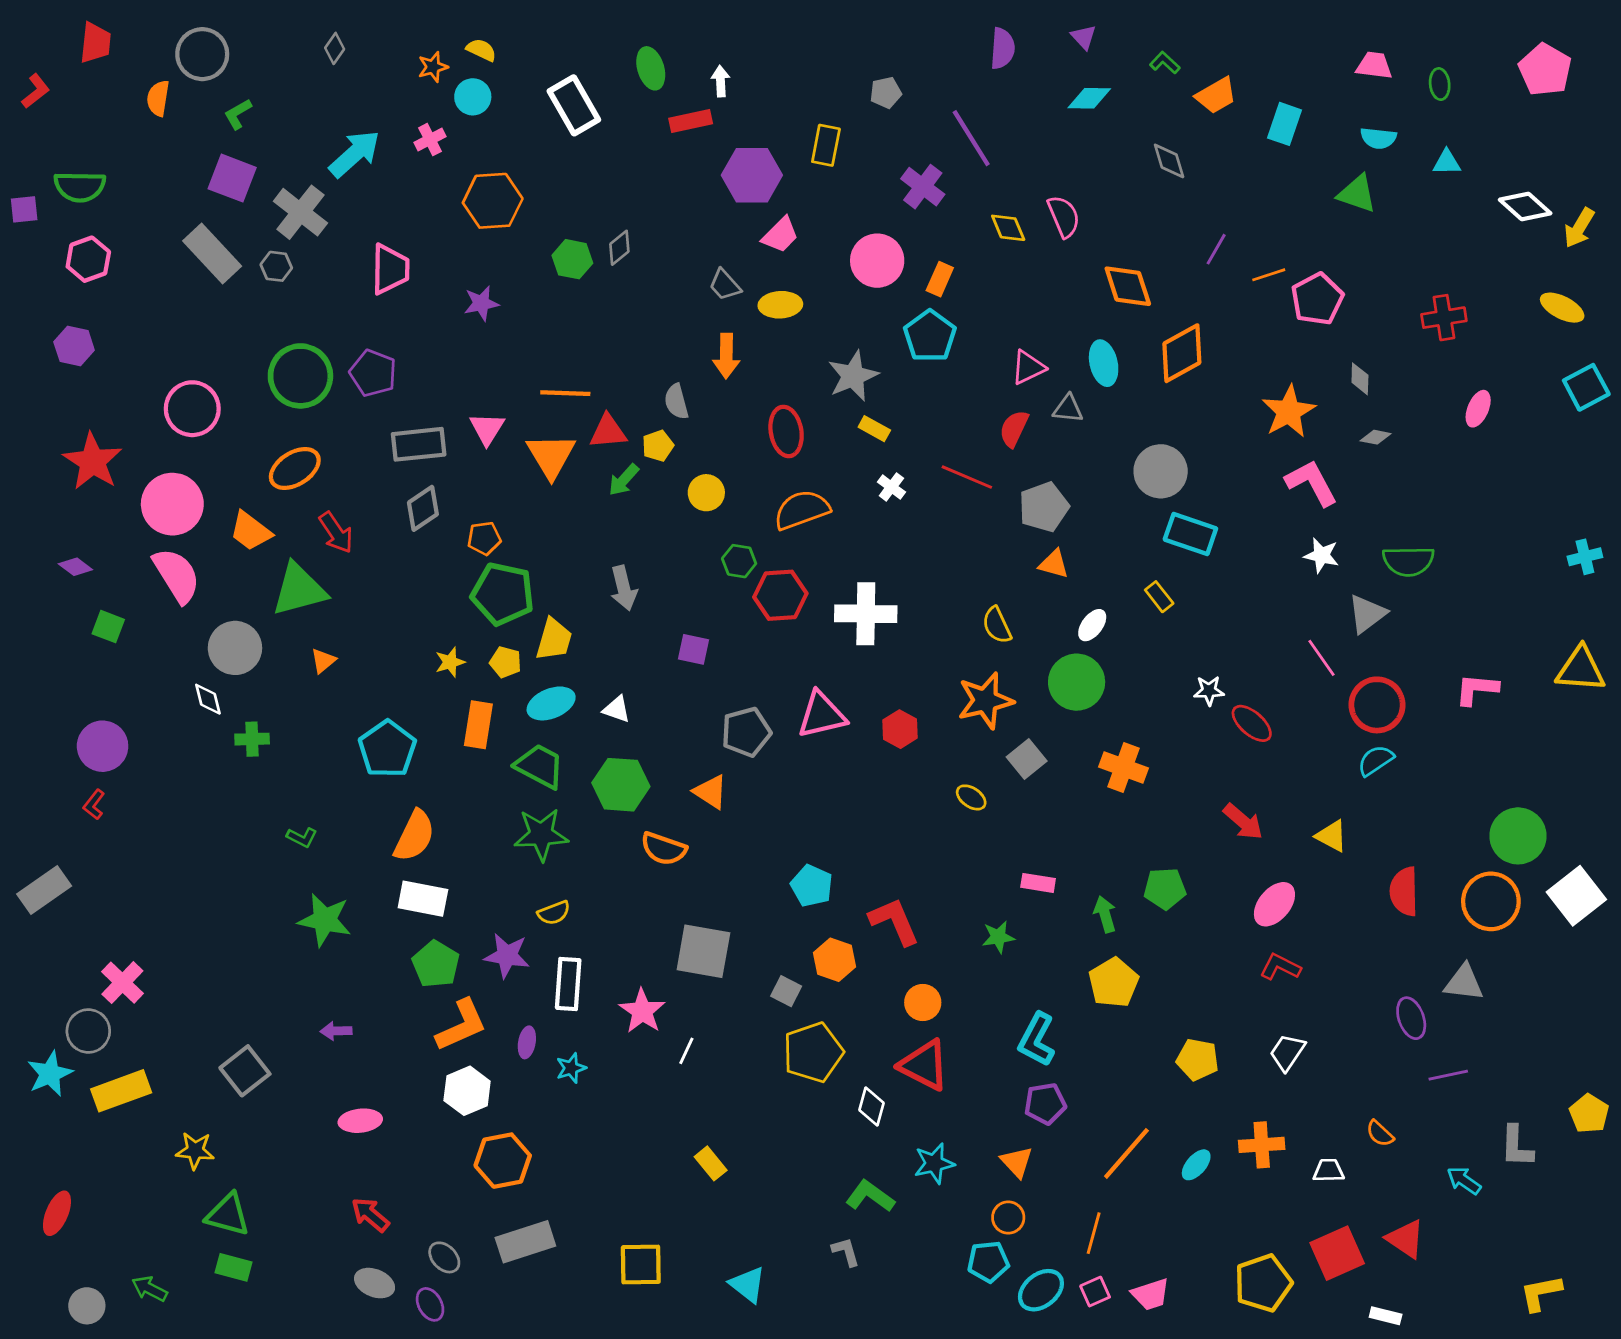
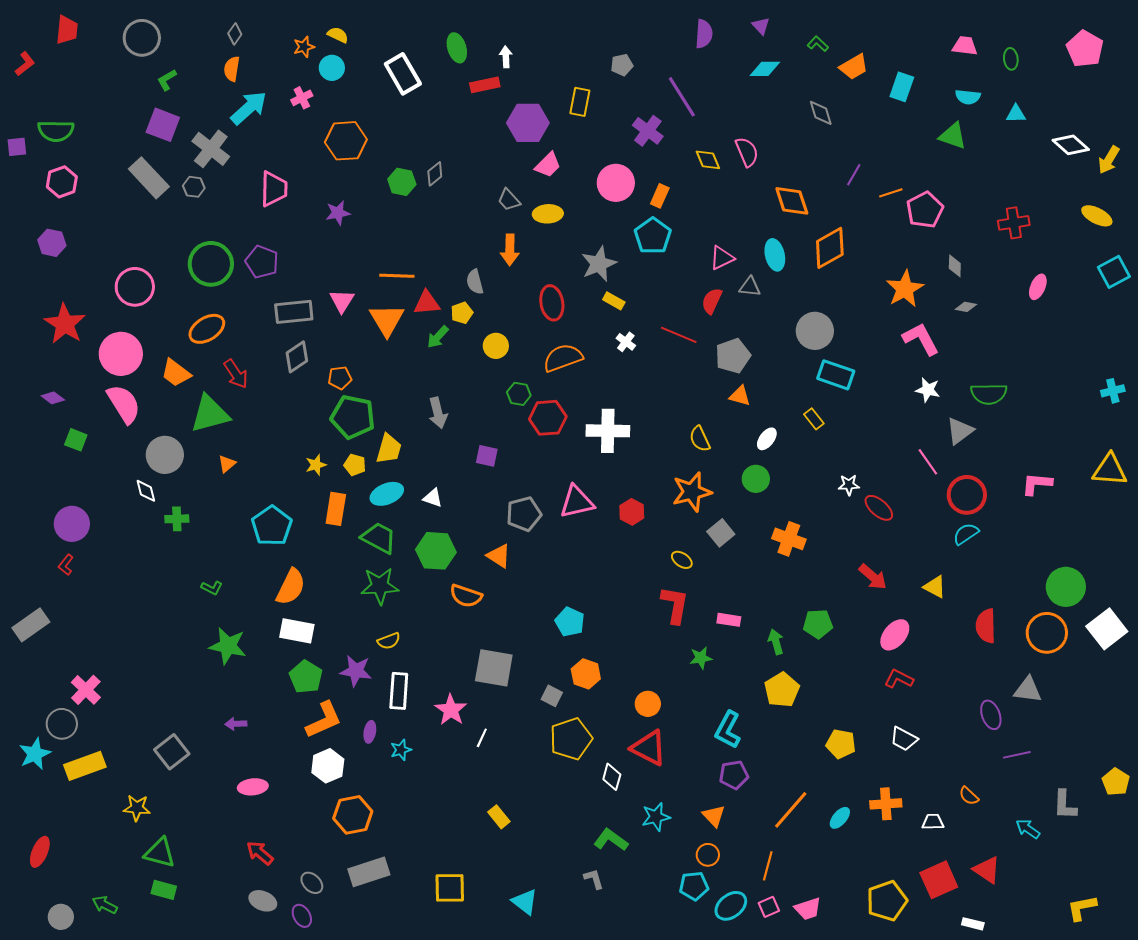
orange semicircle: (158, 98) -> (232, 69), moved
green circle: (1077, 682) -> (756, 479), size x0.7
red L-shape: (894, 921) -> (675, 605), moved, turned 33
white trapezoid: (1287, 1052) -> (904, 739), turned -96

